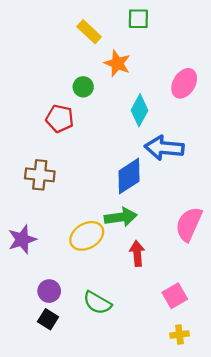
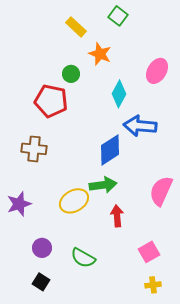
green square: (138, 19) -> (118, 16), turned 36
red pentagon: (60, 119) -> (51, 101), size x1.4
black square: (48, 319) -> (41, 282), moved

